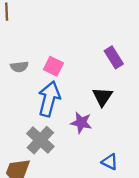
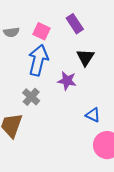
purple rectangle: (114, 57) -> (75, 24), moved
gray cross: (40, 140) -> (31, 97), size x0.7

